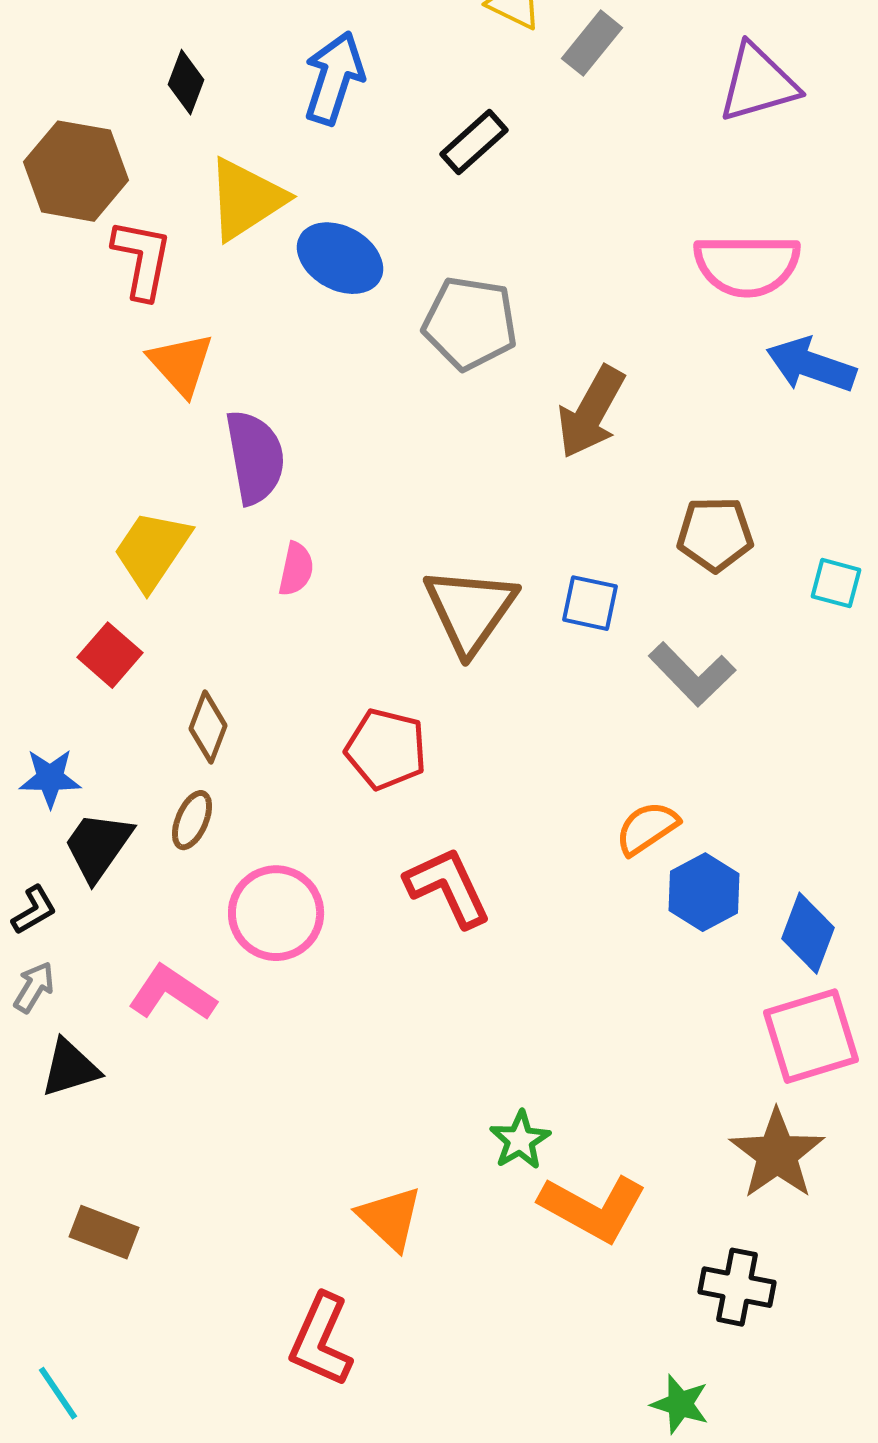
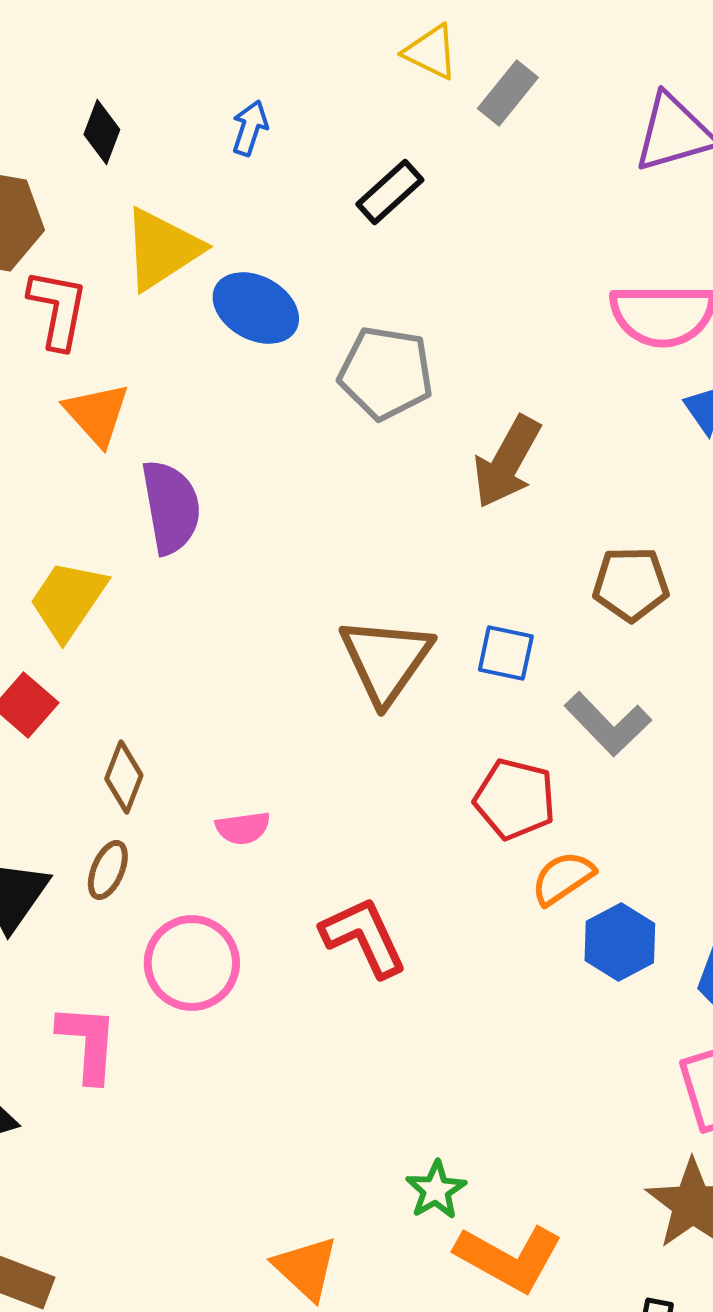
blue arrow: (334, 78) -> (250, 128), size x0.6
pink semicircle: (296, 569) -> (243, 828), moved, turned 70
red pentagon: (386, 749) -> (515, 799), moved
pink L-shape: (172, 993) -> (88, 1043), turned 60

